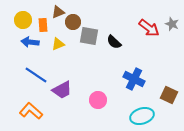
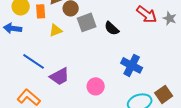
gray star: (172, 24) -> (170, 18), moved
gray square: (89, 36) -> (87, 22), turned -30
blue arrow: (30, 42) -> (13, 28), moved
brown square: (169, 95) -> (164, 94), moved, turned 30

